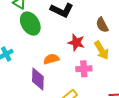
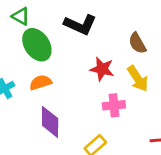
orange semicircle: (51, 59) -> (41, 82), moved

